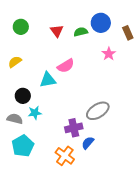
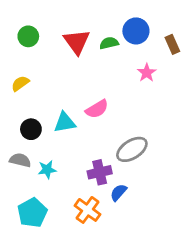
red triangle: (57, 31) -> (77, 42), size x1.5
pink semicircle: (66, 66) -> (97, 109), moved
cyan triangle: (48, 80) -> (65, 122), moved
cyan star: (35, 113) -> (47, 170), moved
cyan pentagon: (23, 146) -> (32, 213), moved

